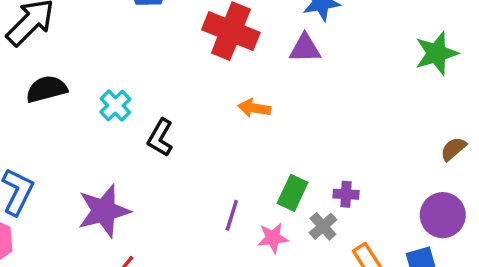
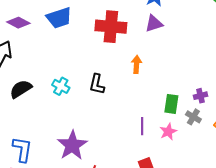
orange arrow: (254, 108) -> (136, 64), turned 102
black L-shape: (160, 138) -> (97, 84), moved

